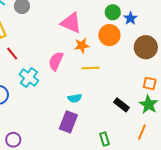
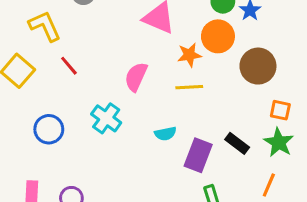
orange star: (82, 46) -> (189, 55), moved
brown circle: (146, 47) -> (258, 66), moved
cyan cross: (29, 78) -> (106, 118), moved
purple rectangle: (68, 122) -> (198, 155), moved

